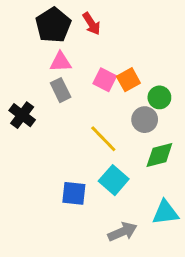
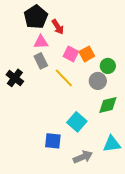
red arrow: (92, 24) -> (58, 27), moved
yellow line: (103, 139) -> (64, 78), moved
blue square: (74, 193) -> (53, 141), moved

